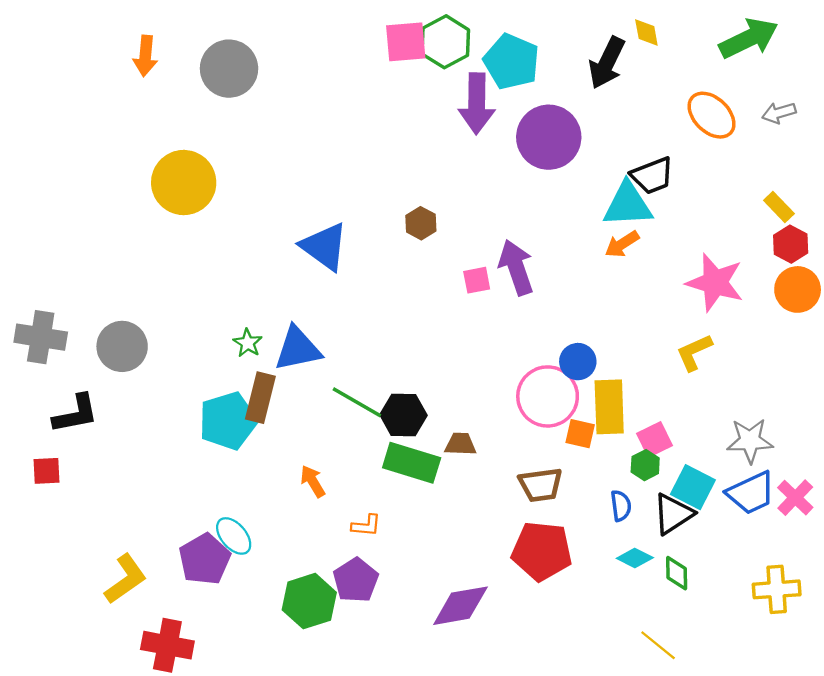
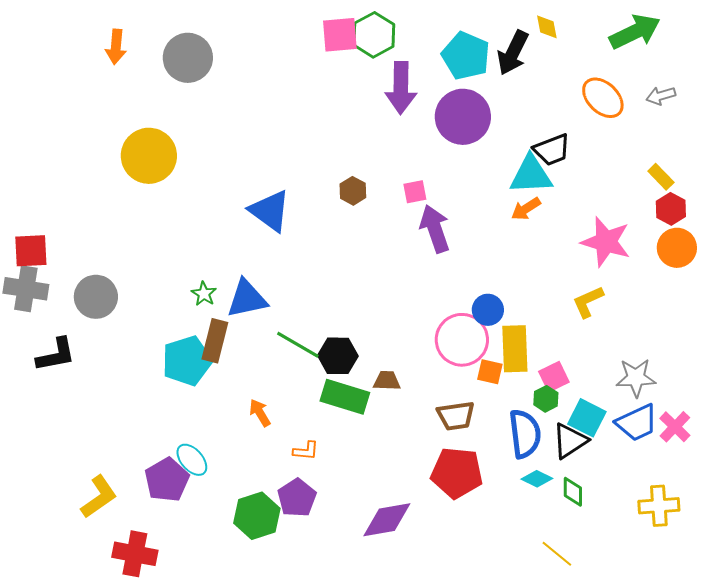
cyan pentagon: (512, 62) -> (466, 56), moved
pink square: (477, 280) -> (415, 192), moved
red square: (47, 471) -> (31, 251), moved, size x1.4
blue semicircle: (621, 506) -> (525, 434), size x1.8

